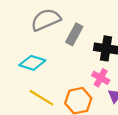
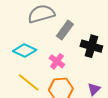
pink cross: (101, 78) -> (57, 61), moved

